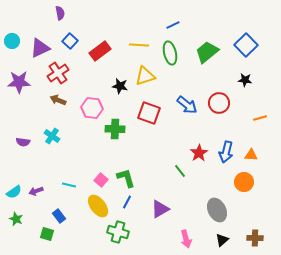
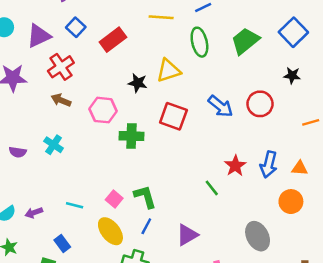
yellow line: (139, 45) -> (161, 17), moved

